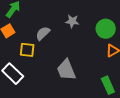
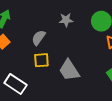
yellow square: (27, 50) -> (41, 60), moved

